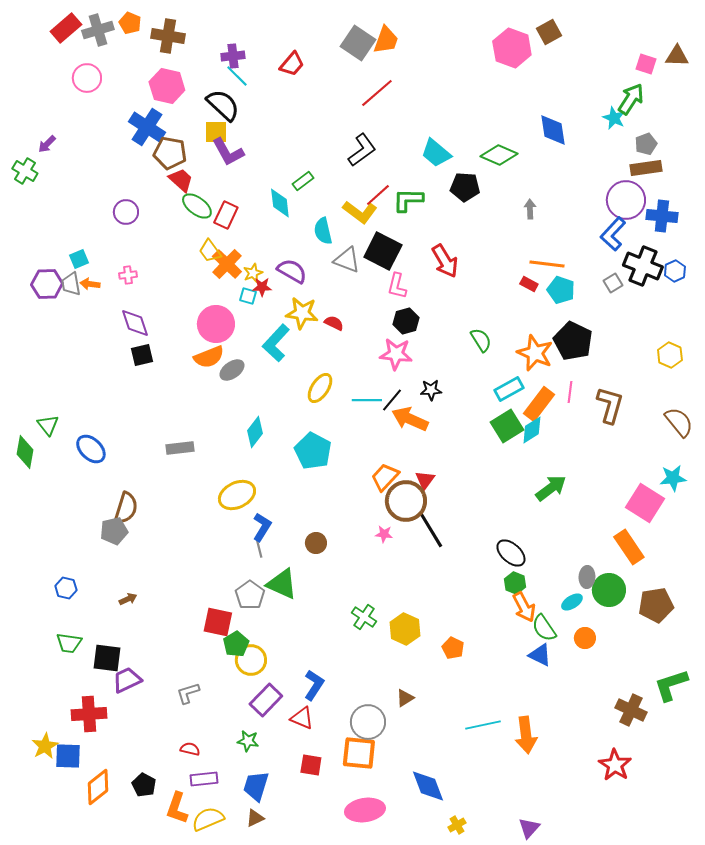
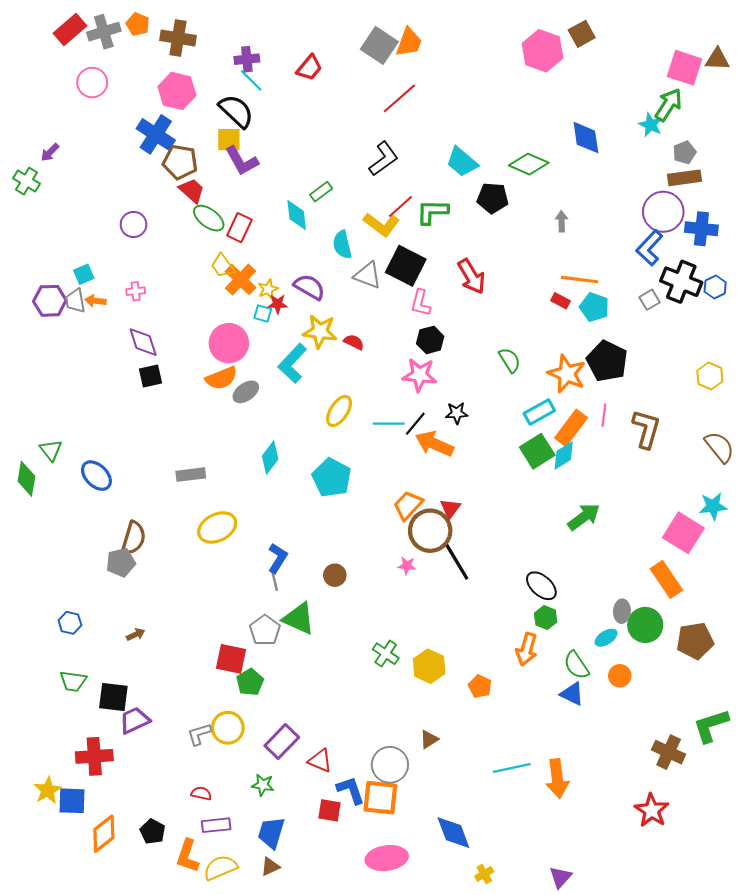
pink square: (646, 64) -> (684, 68), size x1.6
yellow ellipse: (237, 495) -> (217, 527), moved
orange arrow: (524, 607) -> (527, 649), moved, turned 44
yellow circle: (251, 660) -> (228, 728), moved
blue L-shape: (314, 685) -> (351, 790), moved, turned -52

